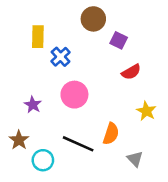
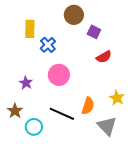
yellow star: (146, 111) -> (117, 98), moved
gray triangle: (135, 159) -> (107, 126), size x1.5

